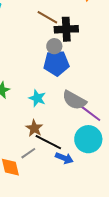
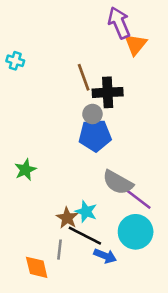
brown line: (47, 17) -> (84, 77), turned 40
cyan star: (37, 98) -> (86, 212), moved
gray line: (28, 153) -> (60, 250), turned -49

